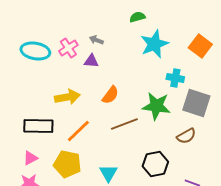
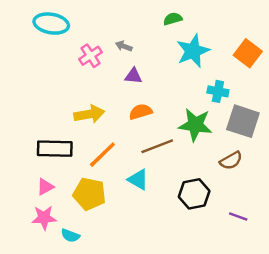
cyan ellipse: (35, 51) -> (51, 24), moved
purple triangle: (91, 61) -> (133, 76), moved
orange semicircle: (110, 95) -> (141, 112), turned -144
cyan triangle: (108, 173) -> (138, 180), moved, turned -30

